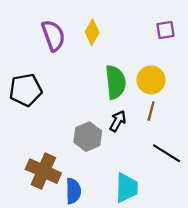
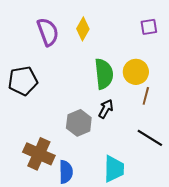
brown line: (151, 111) -> (146, 96), moved

